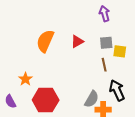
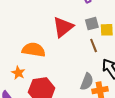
orange semicircle: (45, 41) -> (34, 50), moved, turned 85
red triangle: (77, 41) -> (63, 27), size x1.6

